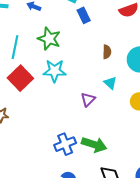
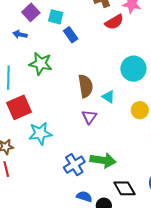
brown semicircle: (107, 52) -> (86, 86), moved, size x1.6
cyan star: (55, 71) -> (40, 133), moved
red square: (20, 78) -> (19, 107), turned 30

